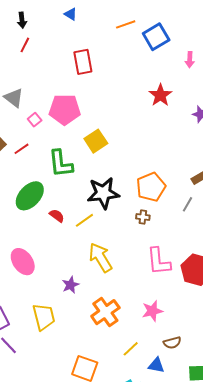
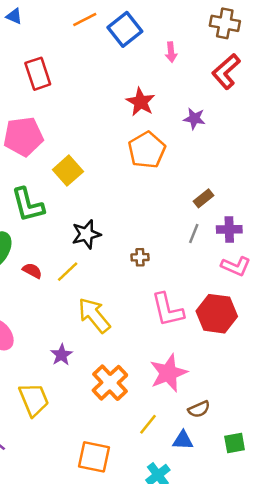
orange pentagon: (151, 187) -> (147, 150), moved
black star: (103, 193) -> (86, 234), size x0.7
pink star: (152, 311) -> (168, 373), size x1.4

